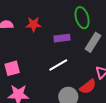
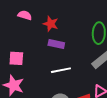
purple rectangle: (62, 38) -> (56, 44), moved

